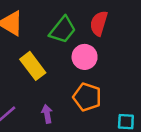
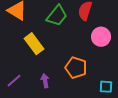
pink circle: (85, 57) -> (101, 37), moved

